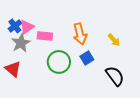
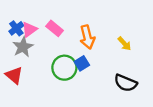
pink rectangle: (45, 36) -> (55, 28), moved, turned 35
blue square: (87, 58) -> (82, 63), moved
black semicircle: (115, 76) -> (126, 83), turned 150

